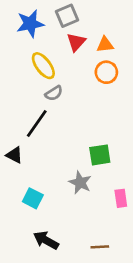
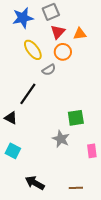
orange circle: (106, 72) -> (63, 52), moved
gray semicircle: (54, 93) -> (49, 70), moved
cyan square: (33, 198) -> (13, 151), moved

